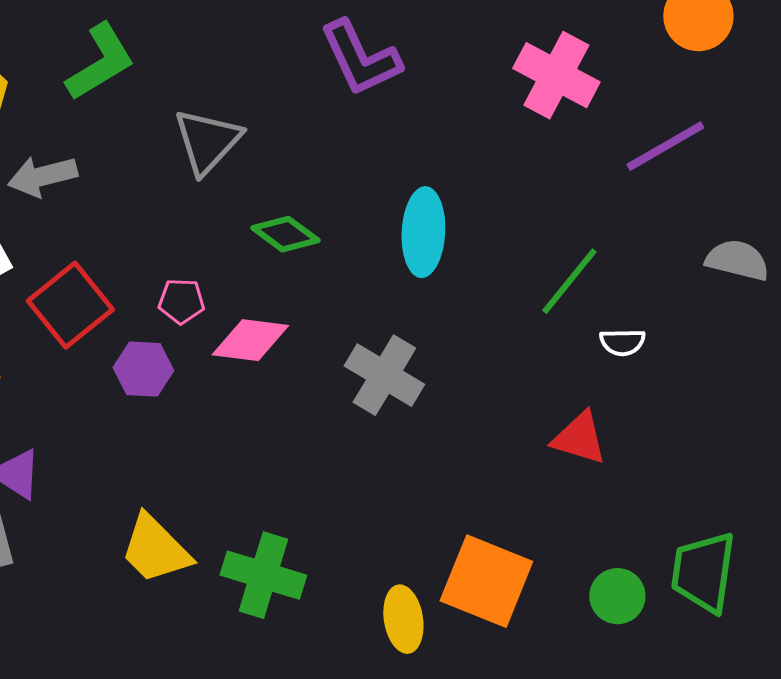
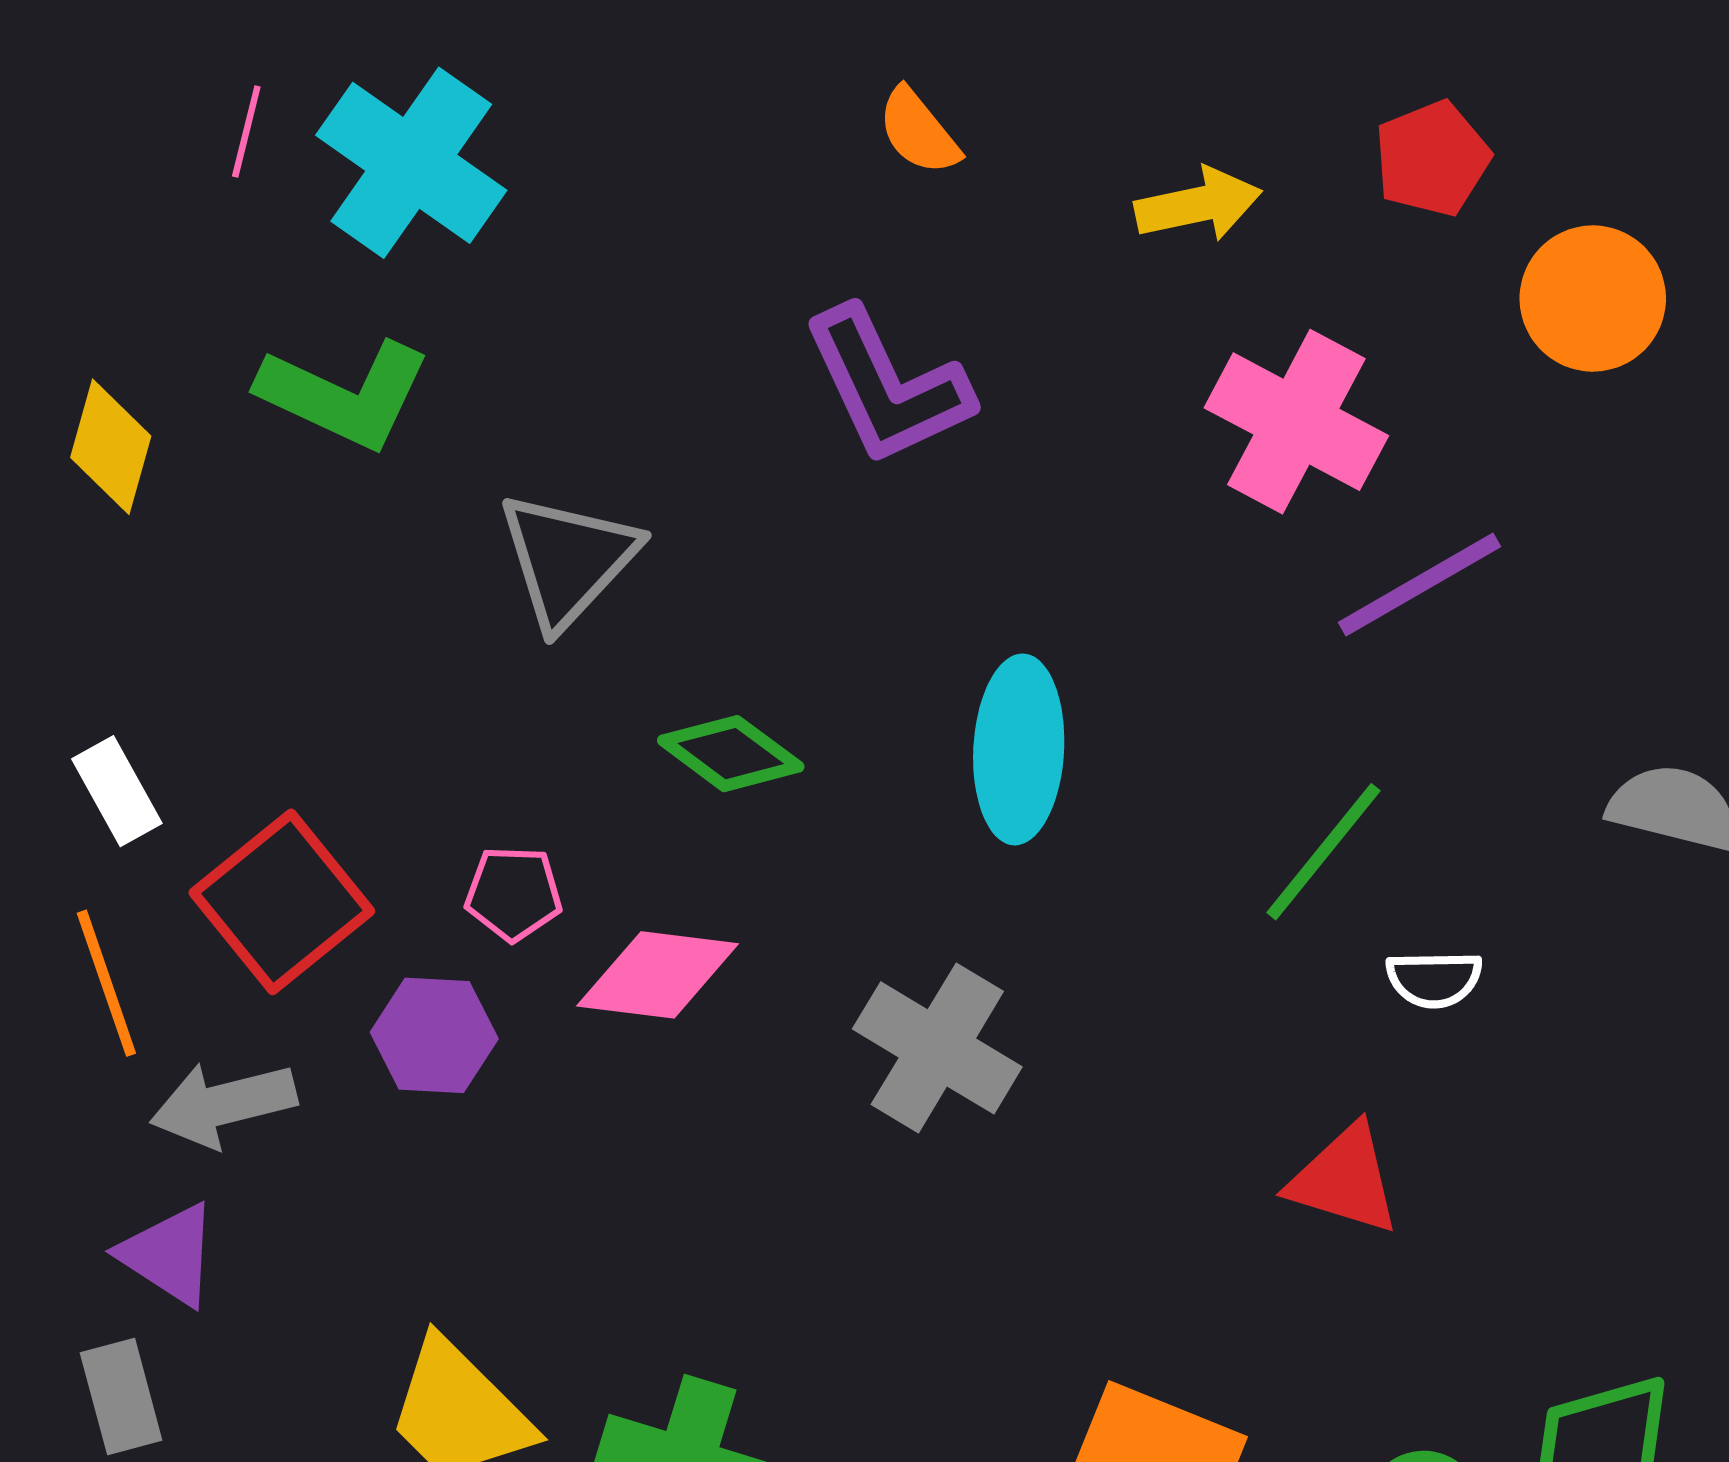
green L-shape: (100, 62) -> (344, 395), turned 56
purple line: (665, 146) -> (1420, 584), moved
gray arrow: (42, 176) -> (223, 1104), moved

